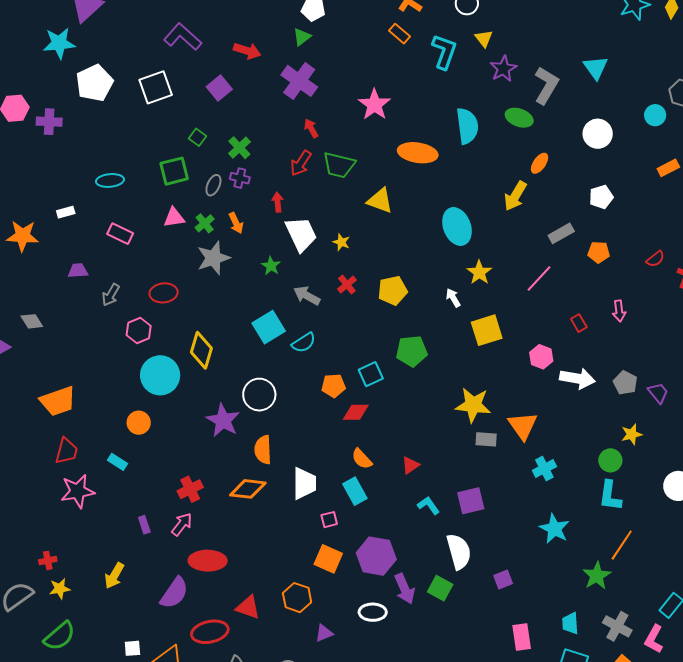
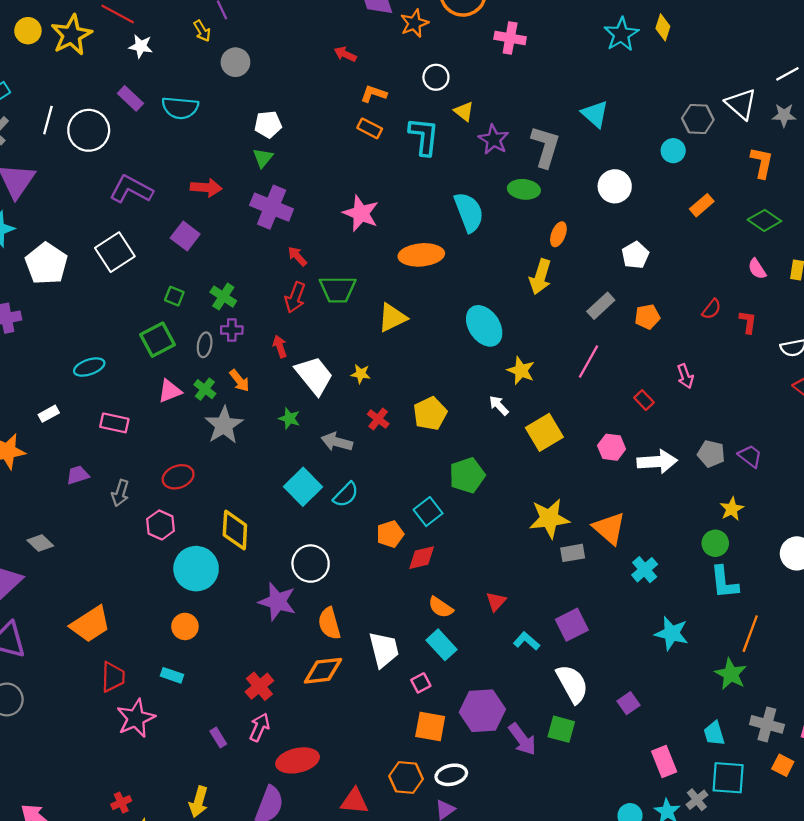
yellow triangle: (380, 201) -> (392, 318), turned -32
white ellipse: (373, 612) -> (451, 775), moved

